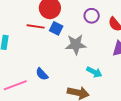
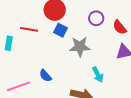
red line: (36, 26) -> (29, 29), moved
cyan arrow: (94, 72) -> (98, 75), turned 35

